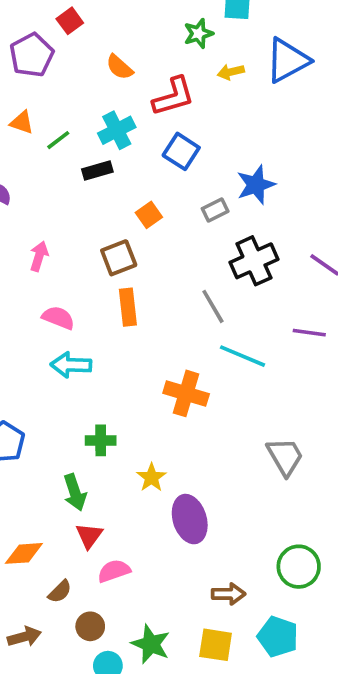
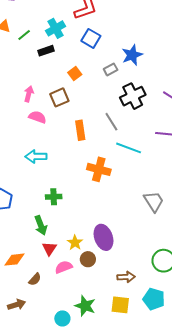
pink arrow: (39, 256) -> (29, 94), moved
orange rectangle: (128, 307) -> (80, 130), moved
pink semicircle: (58, 318) -> (37, 117), moved
yellow star: (151, 477) -> (75, 243), moved
brown circle: (90, 626) -> (88, 259), moved

